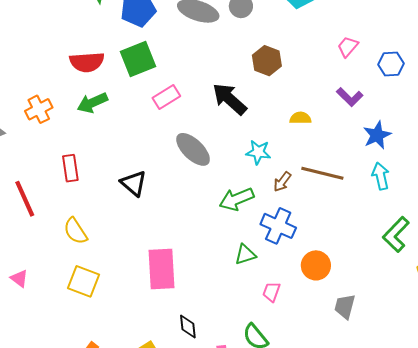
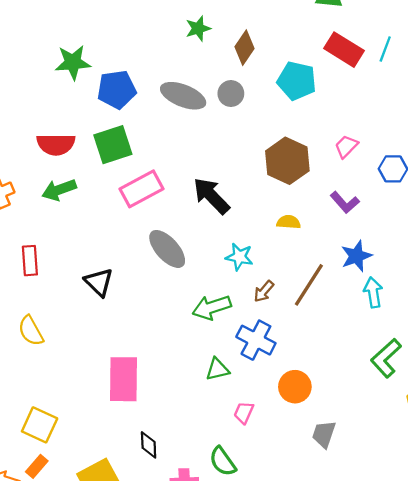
brown hexagon: (267, 61) -> (287, 161), moved, size x1.4
pink rectangle: (166, 97) -> (142, 189), size x1.4
blue star: (377, 135) -> (356, 256), moved
brown line: (322, 173) -> (309, 285), turned -75
yellow square: (84, 281) -> (40, 425), moved

